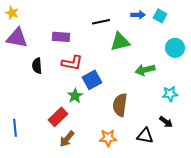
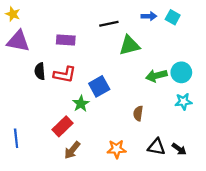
cyan circle: (175, 48) -> (181, 72), moved
red L-shape: (72, 63) -> (65, 75), moved
brown semicircle: (120, 105) -> (138, 113), moved, size x0.6
black arrow: (166, 122) -> (179, 149), moved

